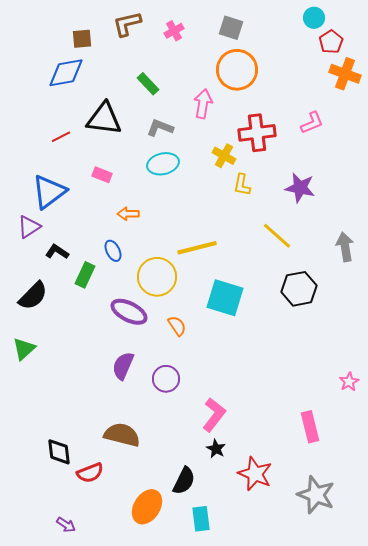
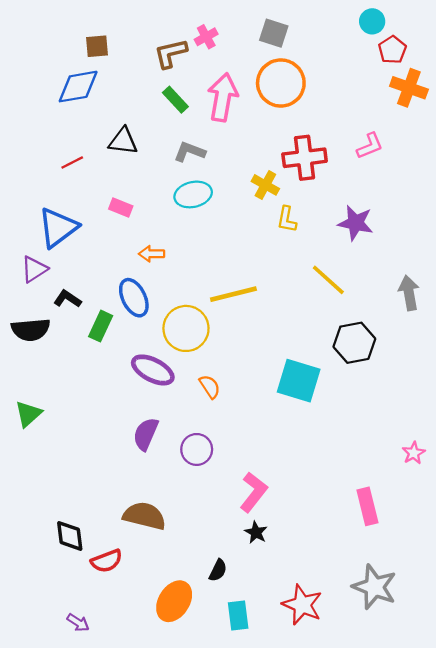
brown L-shape: (127, 24) -> (171, 53), moved
pink arrow: (203, 104) -> (223, 97), moved, size x1.4
black triangle: (104, 119) -> (123, 141), size x0.7
blue ellipse: (113, 251) -> (134, 298), size x1.5
black semicircle: (33, 296) -> (31, 330), moved, turned 40
cyan square: (225, 298) -> (299, 381), moved
red star: (255, 474) -> (302, 605), moved
black semicircle: (184, 481) -> (218, 570), size x0.7

